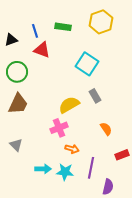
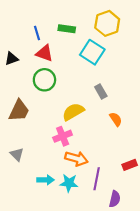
black triangle: (11, 40) -> (11, 59), moved
cyan square: (87, 64) -> (92, 52), moved
green circle: (17, 72) -> (44, 80), moved
gray rectangle: (95, 96) -> (101, 92), moved
orange semicircle: (106, 129) -> (116, 119), moved
orange arrow: (72, 149) -> (76, 159), size x1.5

